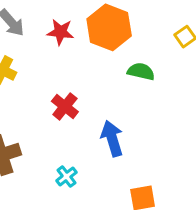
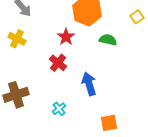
red star: (60, 32) -> (66, 37), moved, turned 30

